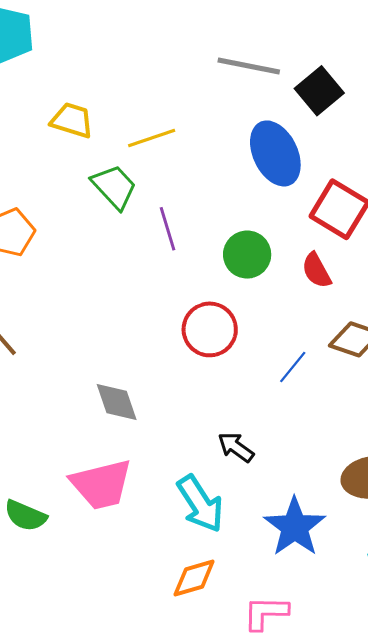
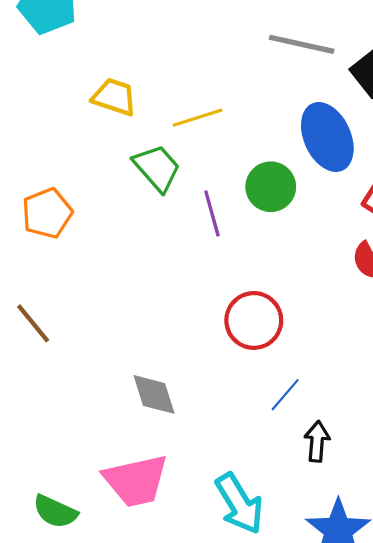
green circle: (247, 255) -> (271, 187), moved
blue line: (293, 367) -> (285, 395), moved
black arrow: (236, 447) -> (317, 441), moved, turned 57

